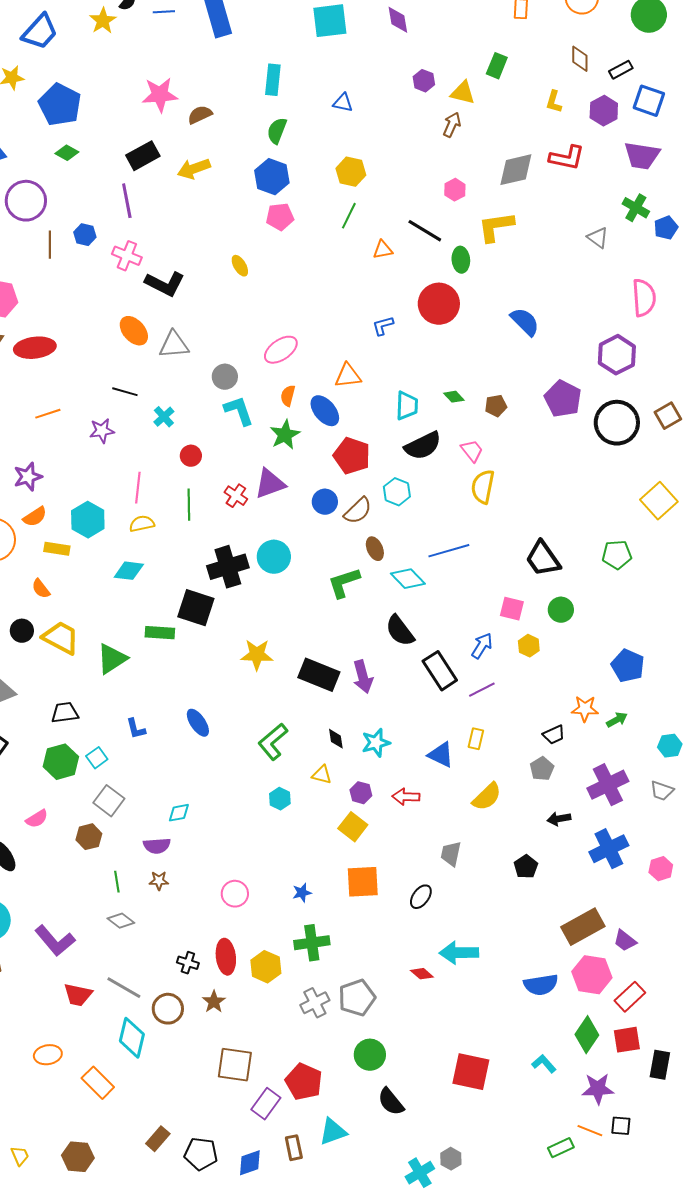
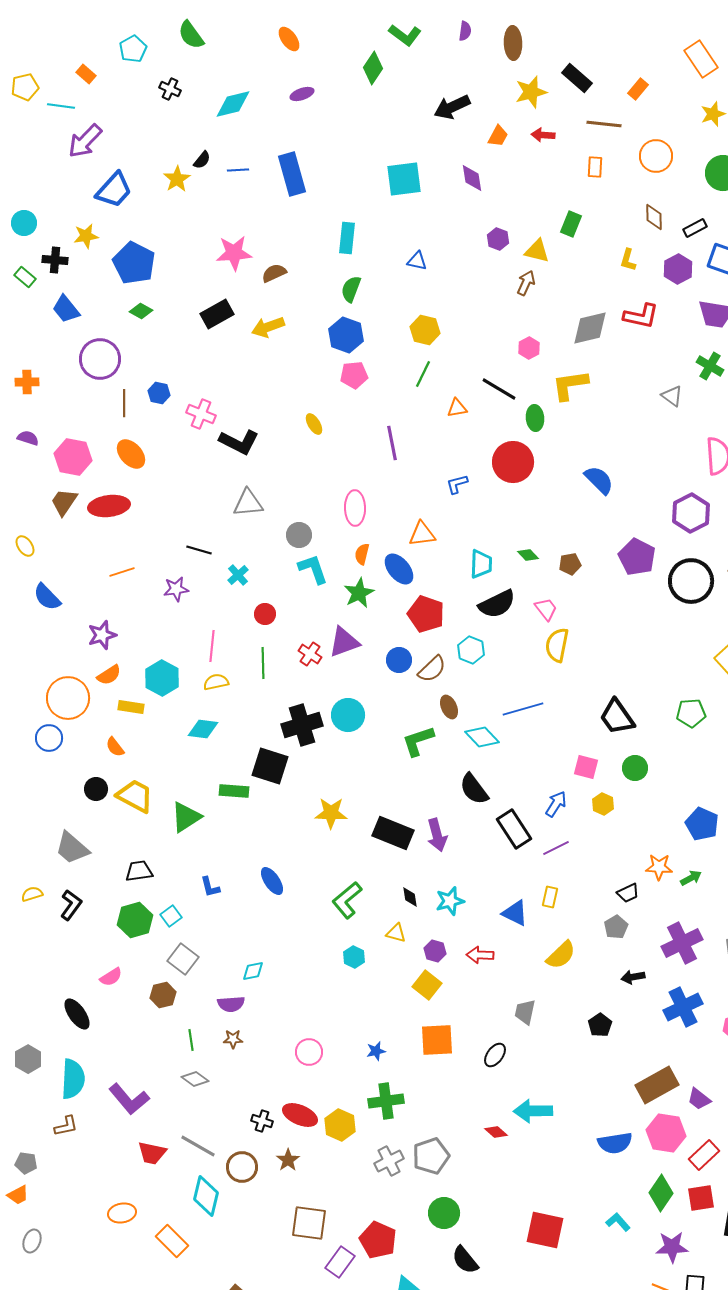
purple line: (127, 201) -> (392, 443), moved
orange ellipse: (134, 331) -> (131, 454), moved
pink ellipse: (281, 350) -> (355, 508), turned -56
red ellipse: (226, 957) -> (300, 1115), turned -60

